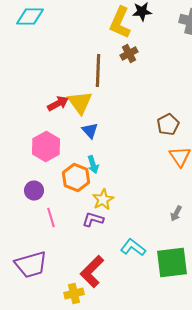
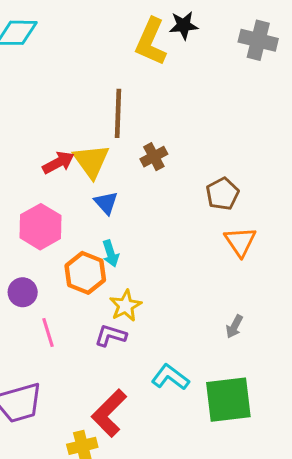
brown cross: (129, 54) -> (154, 157), moved

